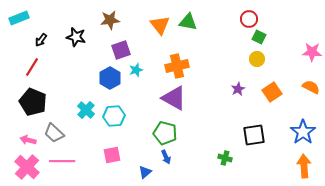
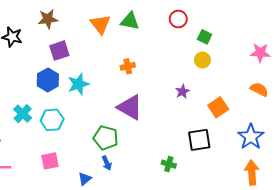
red circle: (249, 19) -> (178, 19), moved
orange cross: (177, 66) -> (128, 66), moved, size x0.6
cyan star: (136, 70) -> (78, 84), moved, size x1.5
orange square: (272, 92) -> (218, 107), moved
purple triangle: (174, 98) -> (130, 107), moved

